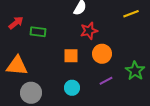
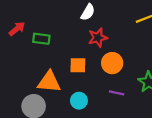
orange triangle: (17, 66) -> (49, 82), moved
purple line: (106, 81) -> (117, 93), turned 40

